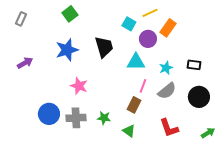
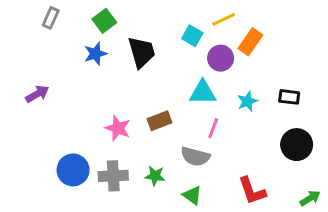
gray rectangle: (21, 19) -> (51, 18), moved
black trapezoid: (104, 47) -> (142, 52), moved
blue star: (67, 50) -> (95, 54), moved, size x0.7
gray semicircle: (167, 91) -> (195, 156), moved, turned 54
brown rectangle: (134, 105) -> (159, 121), moved, turned 42

